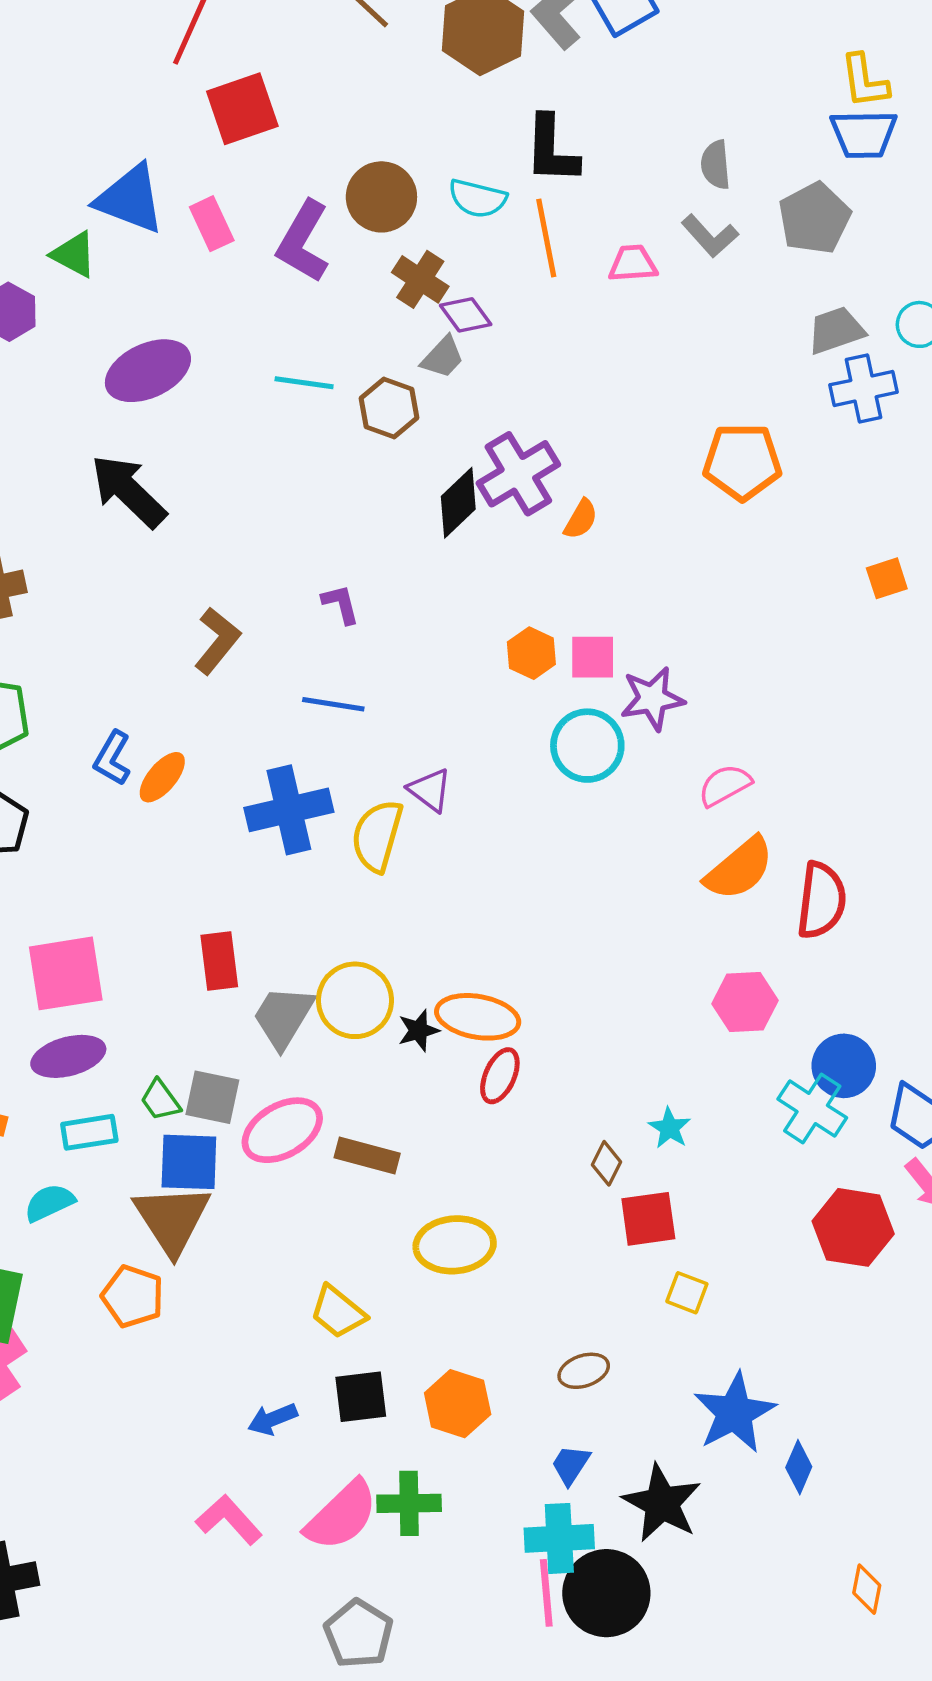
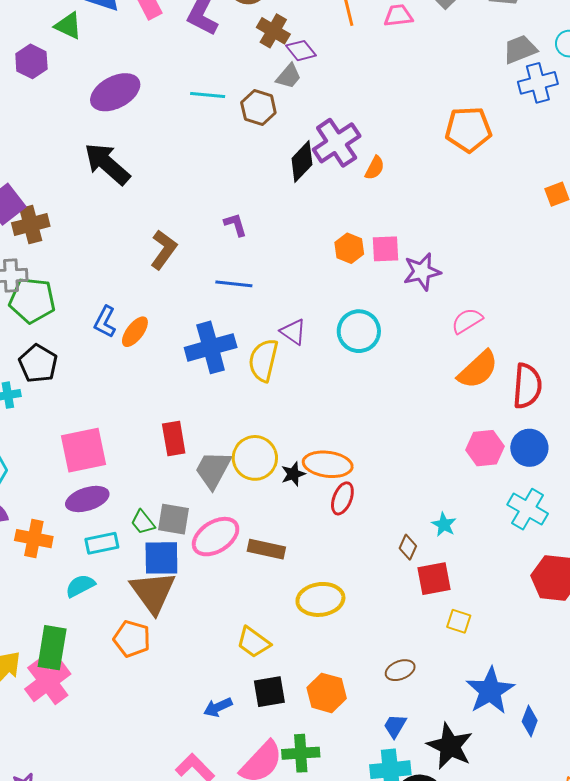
cyan circle: (587, 746) -> (359, 331), moved
blue circle: (844, 1066) -> (529, 448), moved

